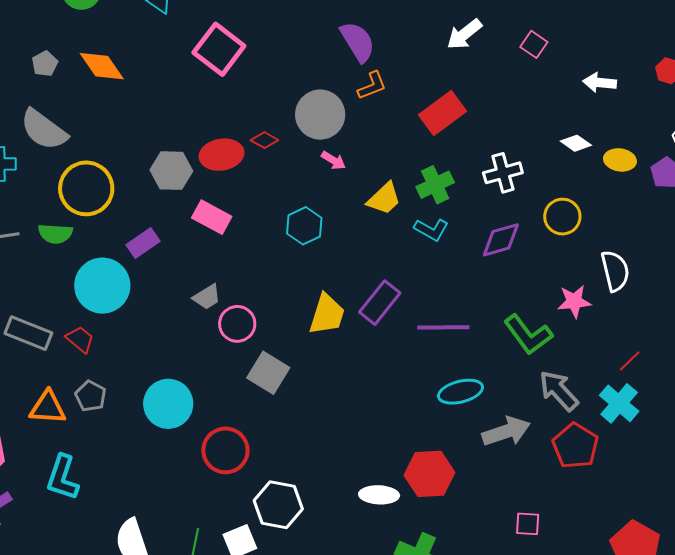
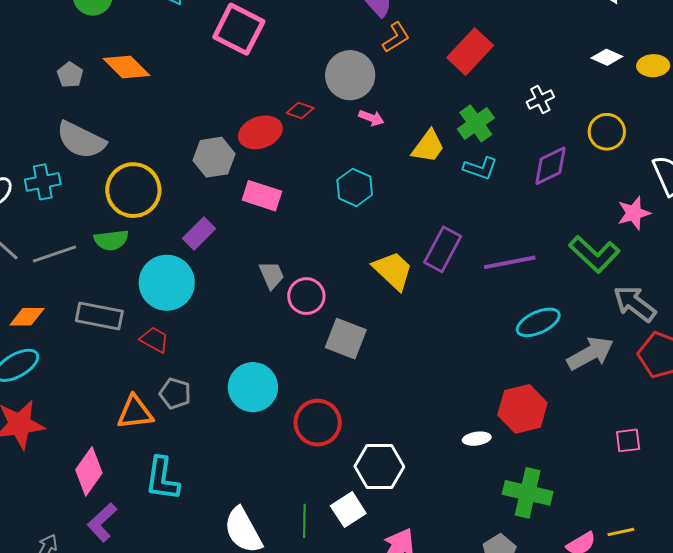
white cross: (503, 173) -> (540, 99), size x0.7
gray trapezoid: (207, 297) -> (272, 275), turned -72
yellow trapezoid: (327, 314) -> (393, 270), turned -54
gray rectangle: (28, 333) -> (99, 316), moved
white ellipse: (379, 495) -> (477, 439), size x0.7

